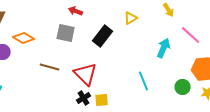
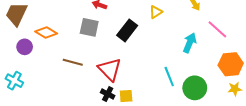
green circle: (183, 87) -> (195, 88), moved, size x1.5
black cross: (84, 98) -> (108, 94), turned -32

